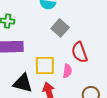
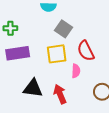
yellow square: (45, 65) -> (57, 54), moved

